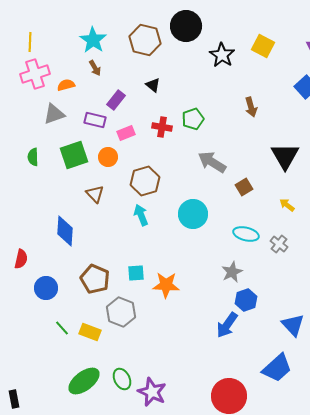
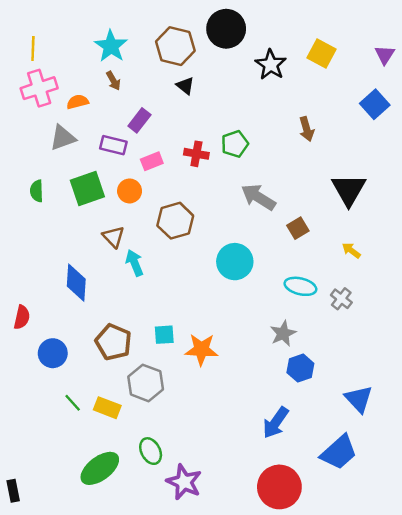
black triangle: (153, 85) -> (185, 86), moved
cyan arrow: (141, 215) -> (134, 263), moved
blue arrow: (227, 325) -> (276, 423), moved
green ellipse: (122, 379) -> (151, 451), moved

